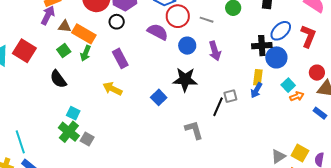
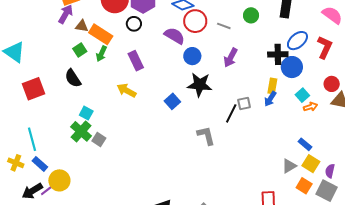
blue circle: (187, 46) -> (192, 56), moved
red square: (24, 51) -> (34, 89), moved, turned 35
purple arrow: (215, 51) -> (231, 58), turned 42
blue rectangle: (320, 113) -> (305, 144), moved

